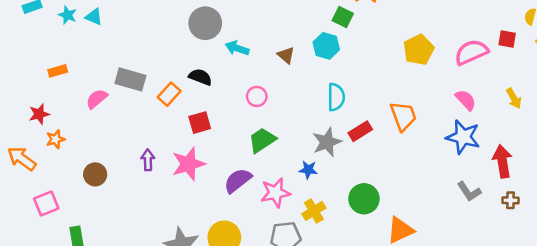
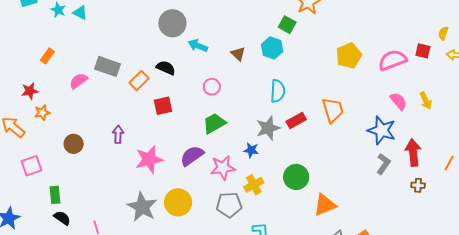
orange rectangle: (58, 71) -> (47, 56), turned -42
pink semicircle: (466, 100) -> (398, 101), moved
pink star: (188, 164) -> (149, 159), moved
gray L-shape: (469, 191) -> (383, 164), moved, turned -115

